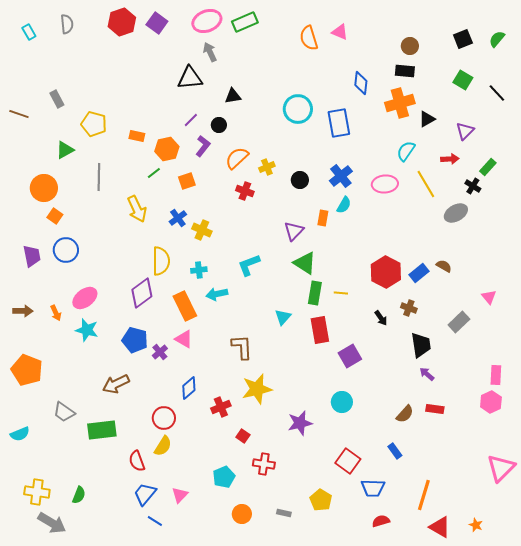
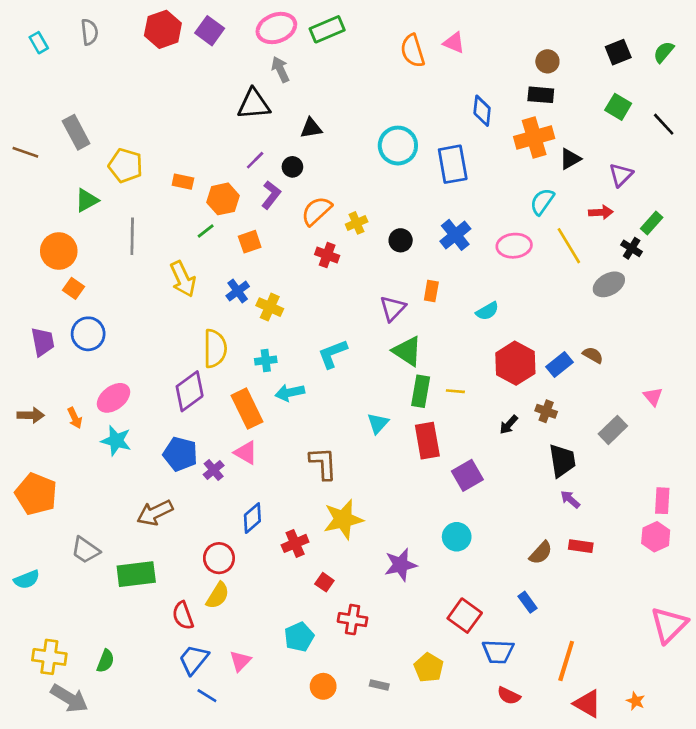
gray rectangle: (57, 99) -> (76, 132), size x1.4
cyan semicircle: (344, 205) -> (487, 311), moved, turned 30
black arrow: (381, 318) -> (509, 425), turned 77
red semicircle: (381, 521) -> (509, 696), turned -138

